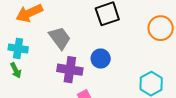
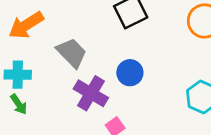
purple cross: (70, 70) -> (91, 93), turned 30

